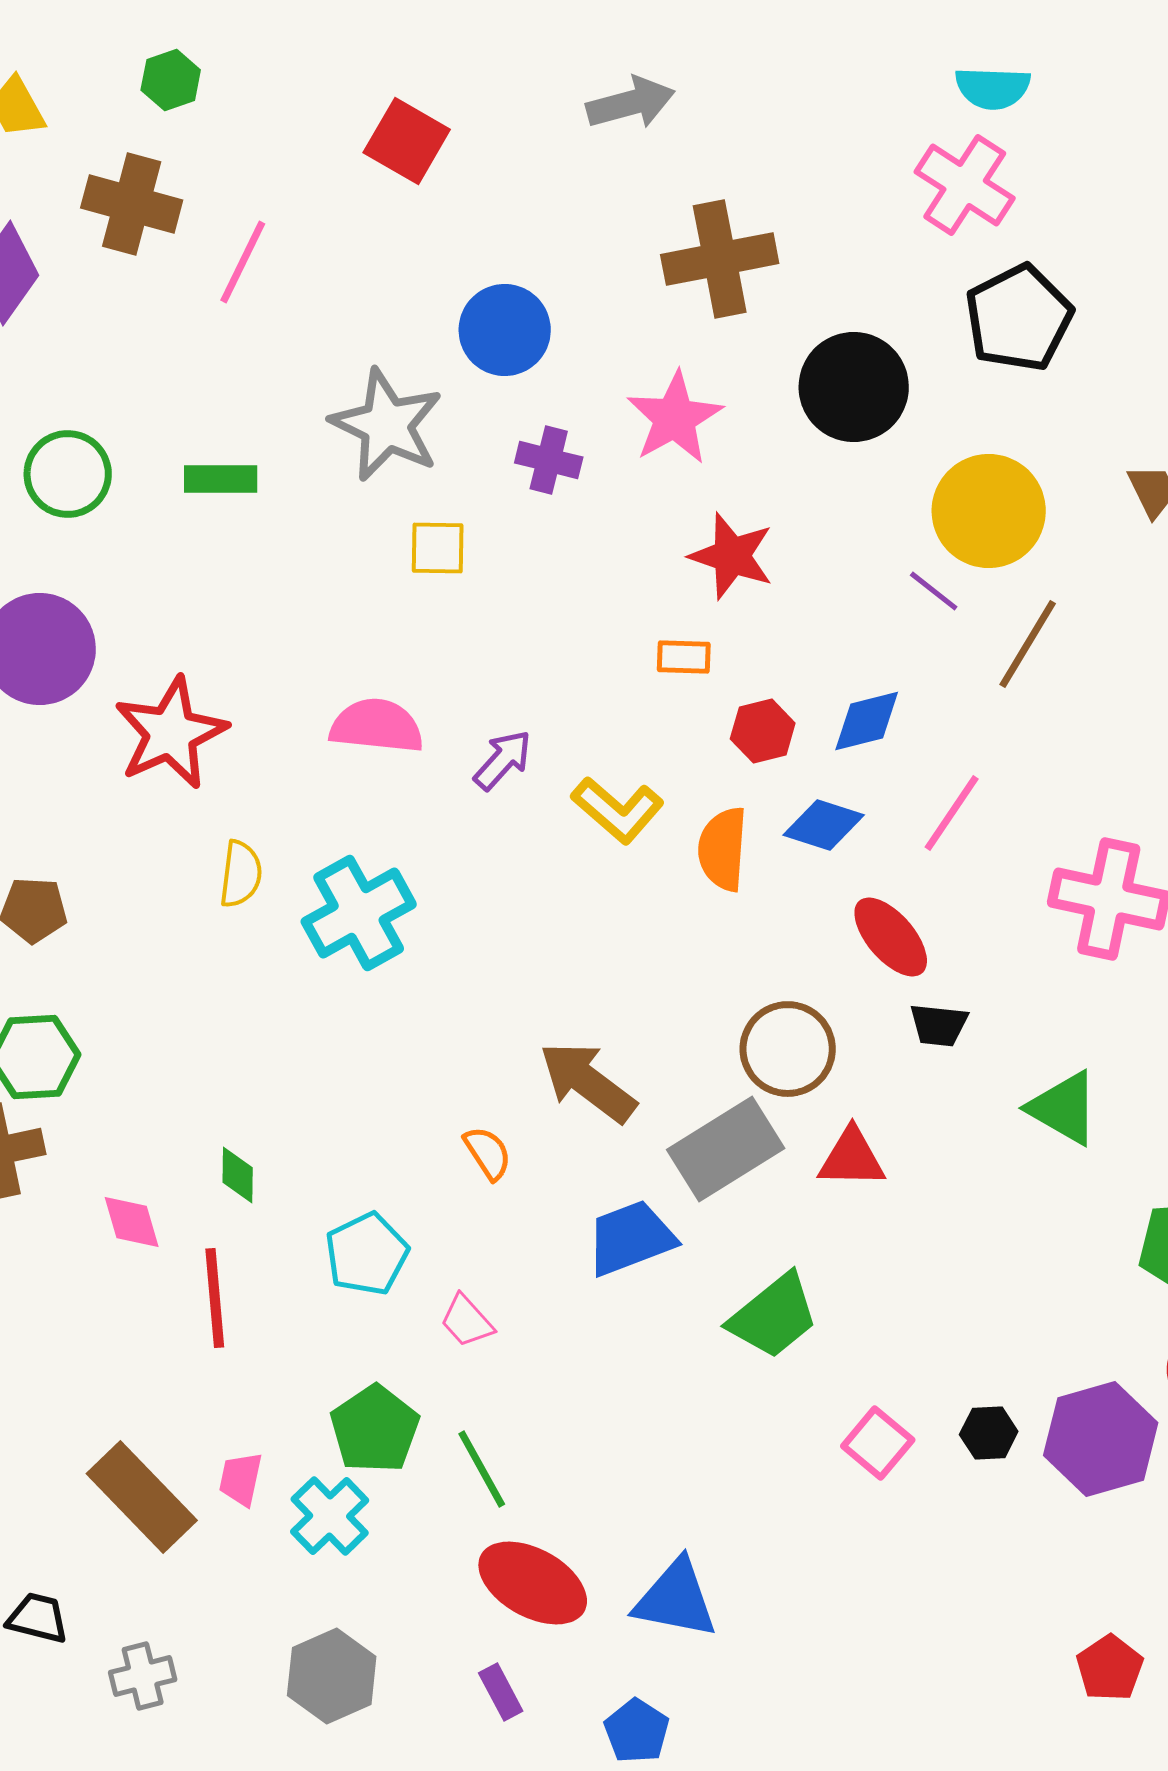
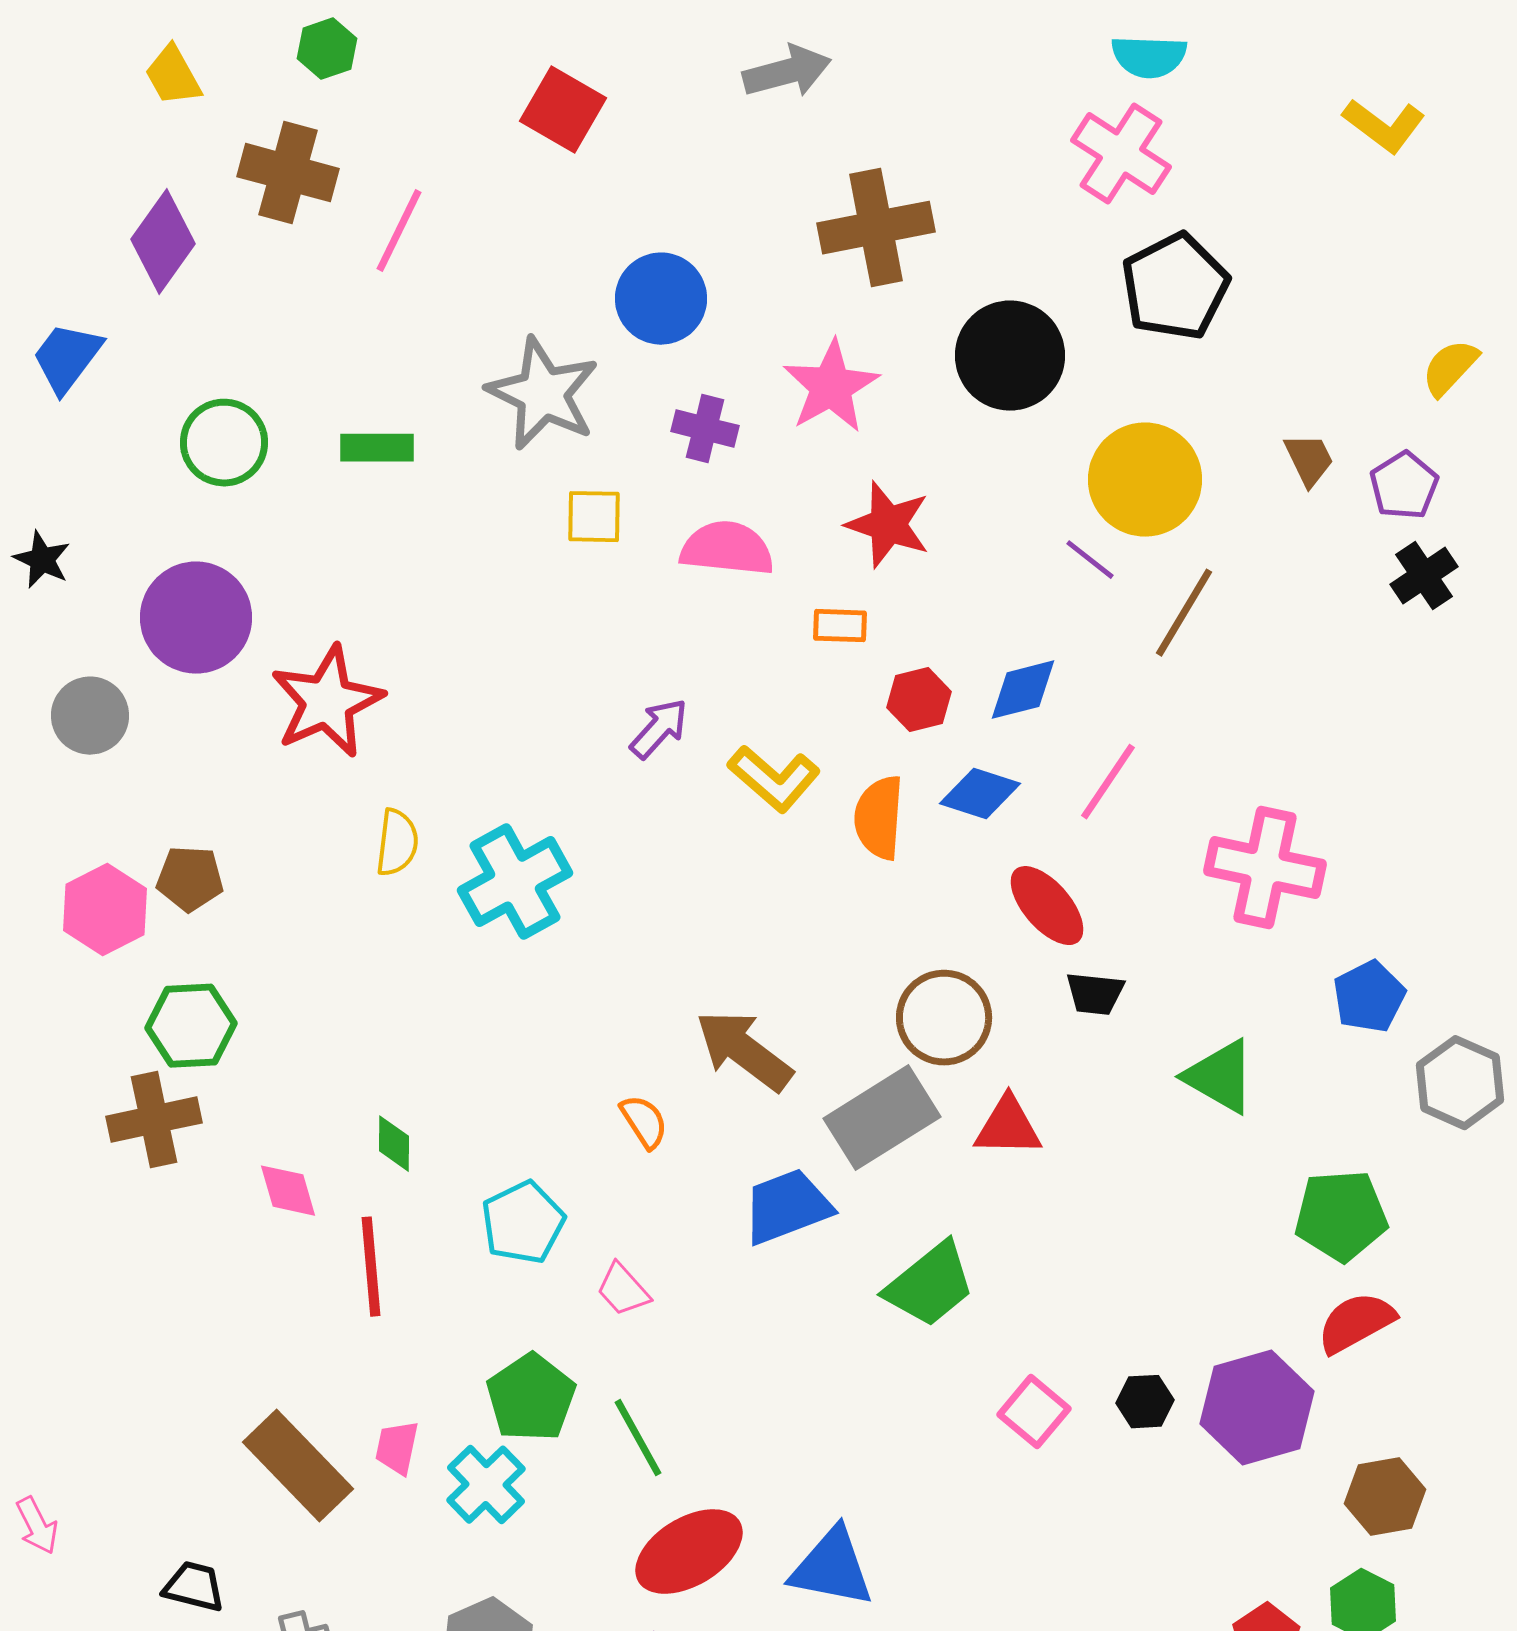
pink semicircle: (377, 726) -> (727, 549), moved
red ellipse: (533, 1583) -> (689, 1552), turned -60

